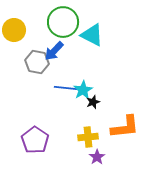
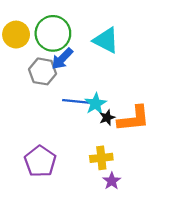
green circle: (63, 22) -> (53, 33), moved
orange L-shape: (125, 127) -> (134, 119), moved

